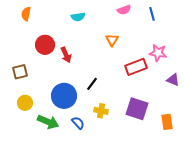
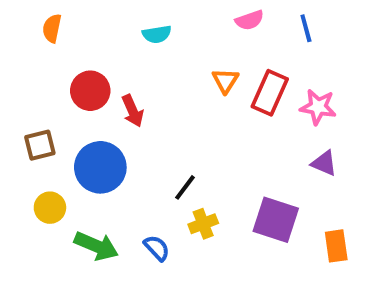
red rectangle: (136, 67) -> (270, 93), moved, turned -45
purple triangle: (173, 80) -> (324, 163), moved
black line: (92, 84) -> (185, 187), moved
blue circle: (64, 96) -> (100, 167), moved
yellow cross: (101, 111) -> (203, 224), turned -32

